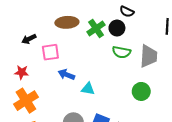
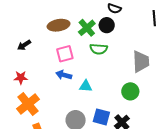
pink square: (50, 52) -> (65, 54), moved
green semicircle: (121, 52) -> (99, 49), moved
gray trapezoid: (149, 56) -> (141, 61), moved
green circle: (141, 91) -> (130, 91), moved

